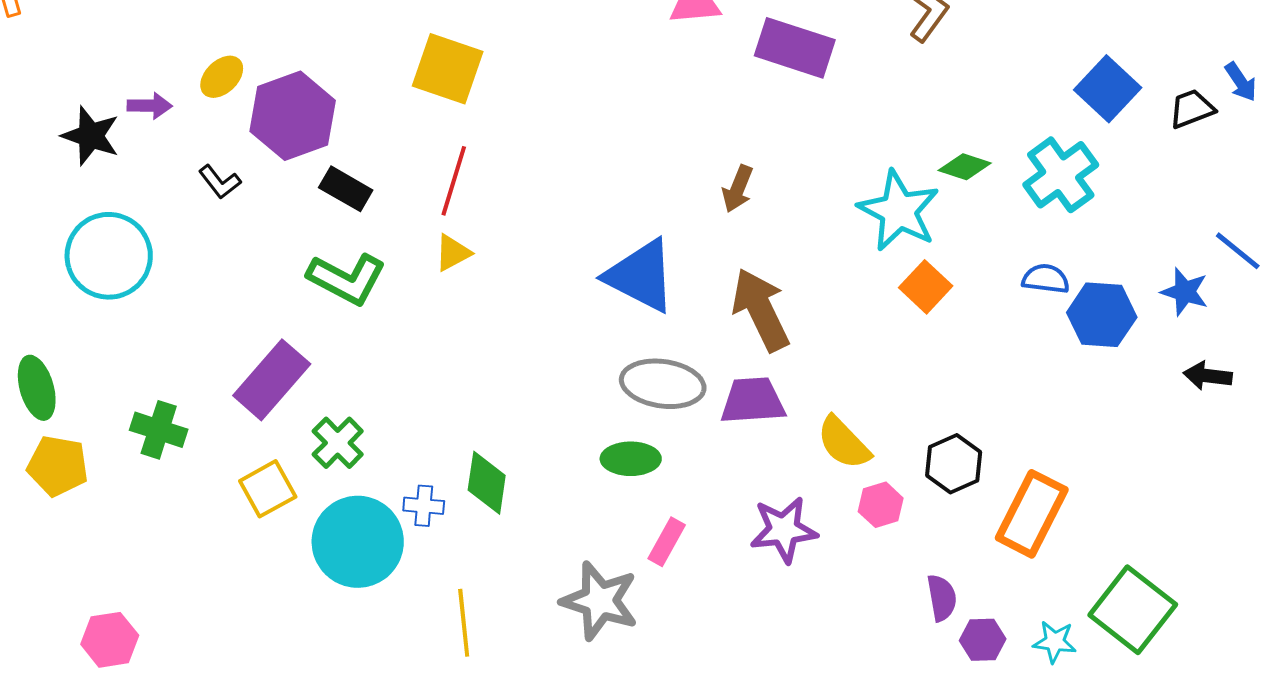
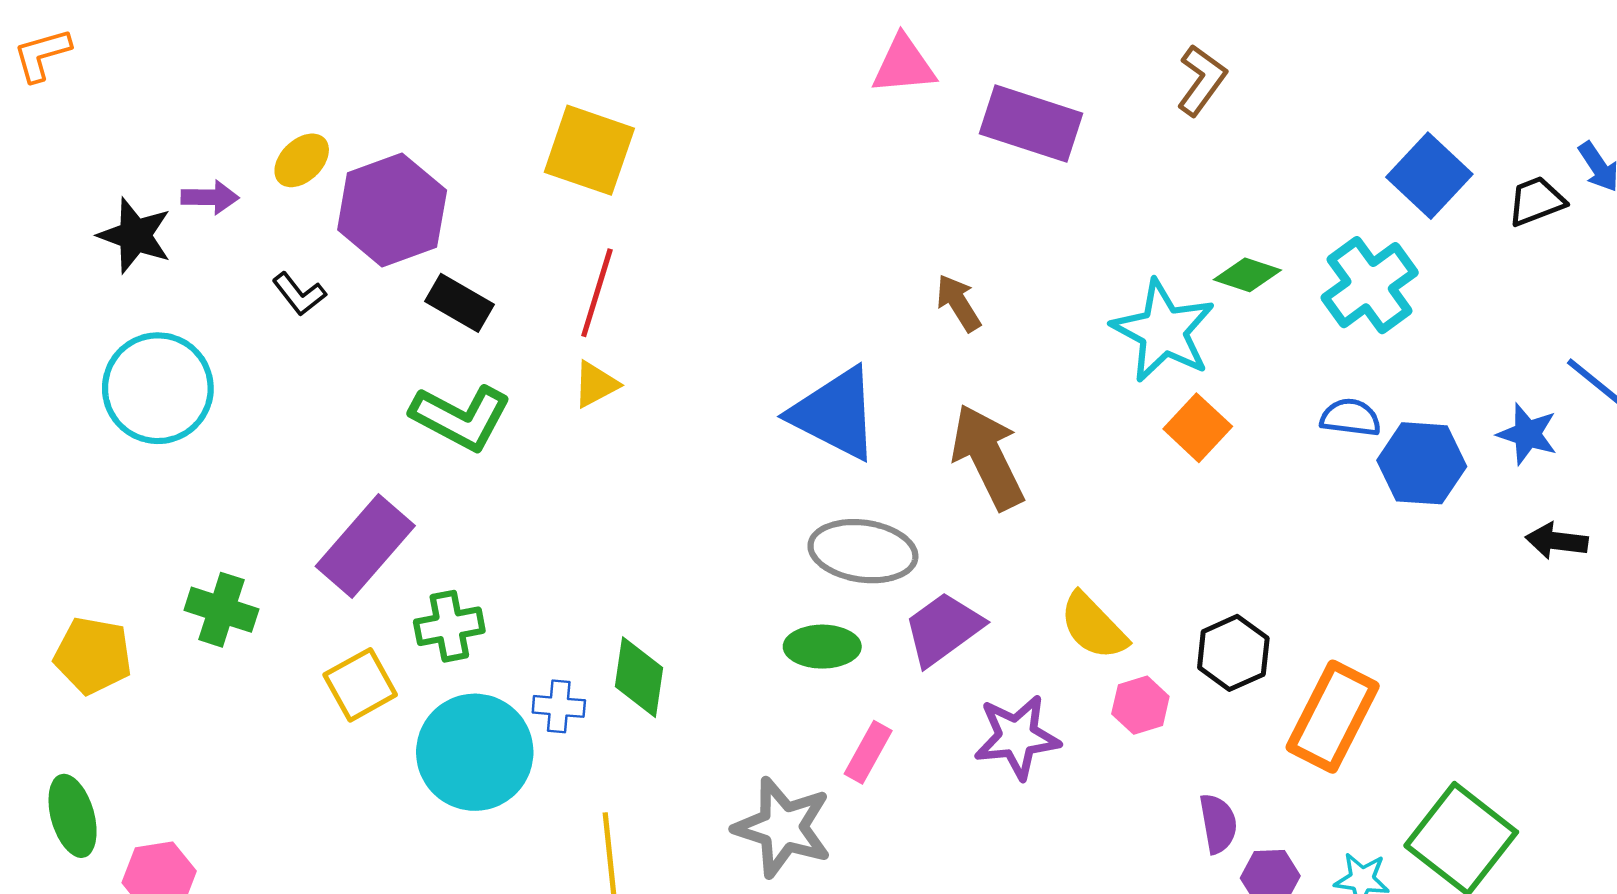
brown arrow: (738, 189) -> (958, 303), turned 126
green ellipse: (37, 388) -> (73, 816), moved
purple trapezoid: (753, 401) -> (943, 629), moved, turned -32
green cross: (338, 443) -> (449, 626), turned 34

